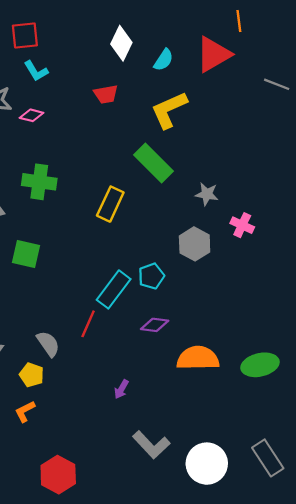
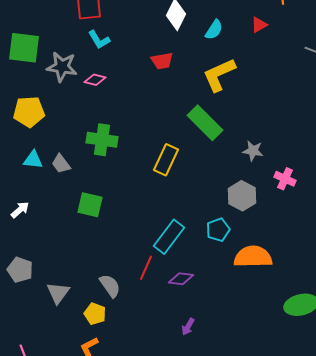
red triangle: (213, 54) -> (259, 25), size x0.5
cyan pentagon: (151, 276) -> (218, 230), moved
purple diamond: (155, 325) -> (181, 279), moved
orange semicircle: (198, 358) -> (253, 257), moved
purple arrow: (121, 389) -> (188, 327), moved

